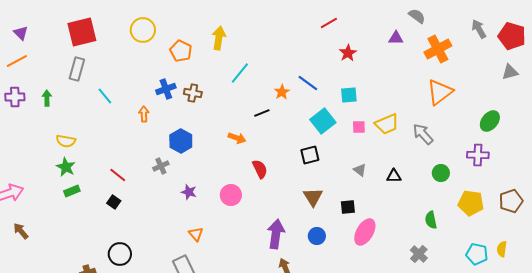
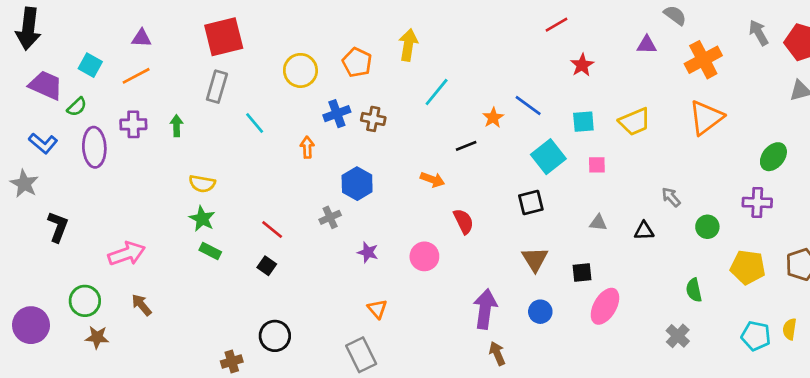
yellow circle: (143, 30) -> (300, 70), moved
purple triangle: (21, 33) -> (141, 38), turned -42
yellow trapezoid: (387, 124) -> (635, 122), moved
gray arrow: (423, 134) -> (671, 197), moved, size x0.7
gray triangle: (360, 170) -> (598, 223), turned -32
green rectangle: (72, 191) -> (210, 251), turned 49

